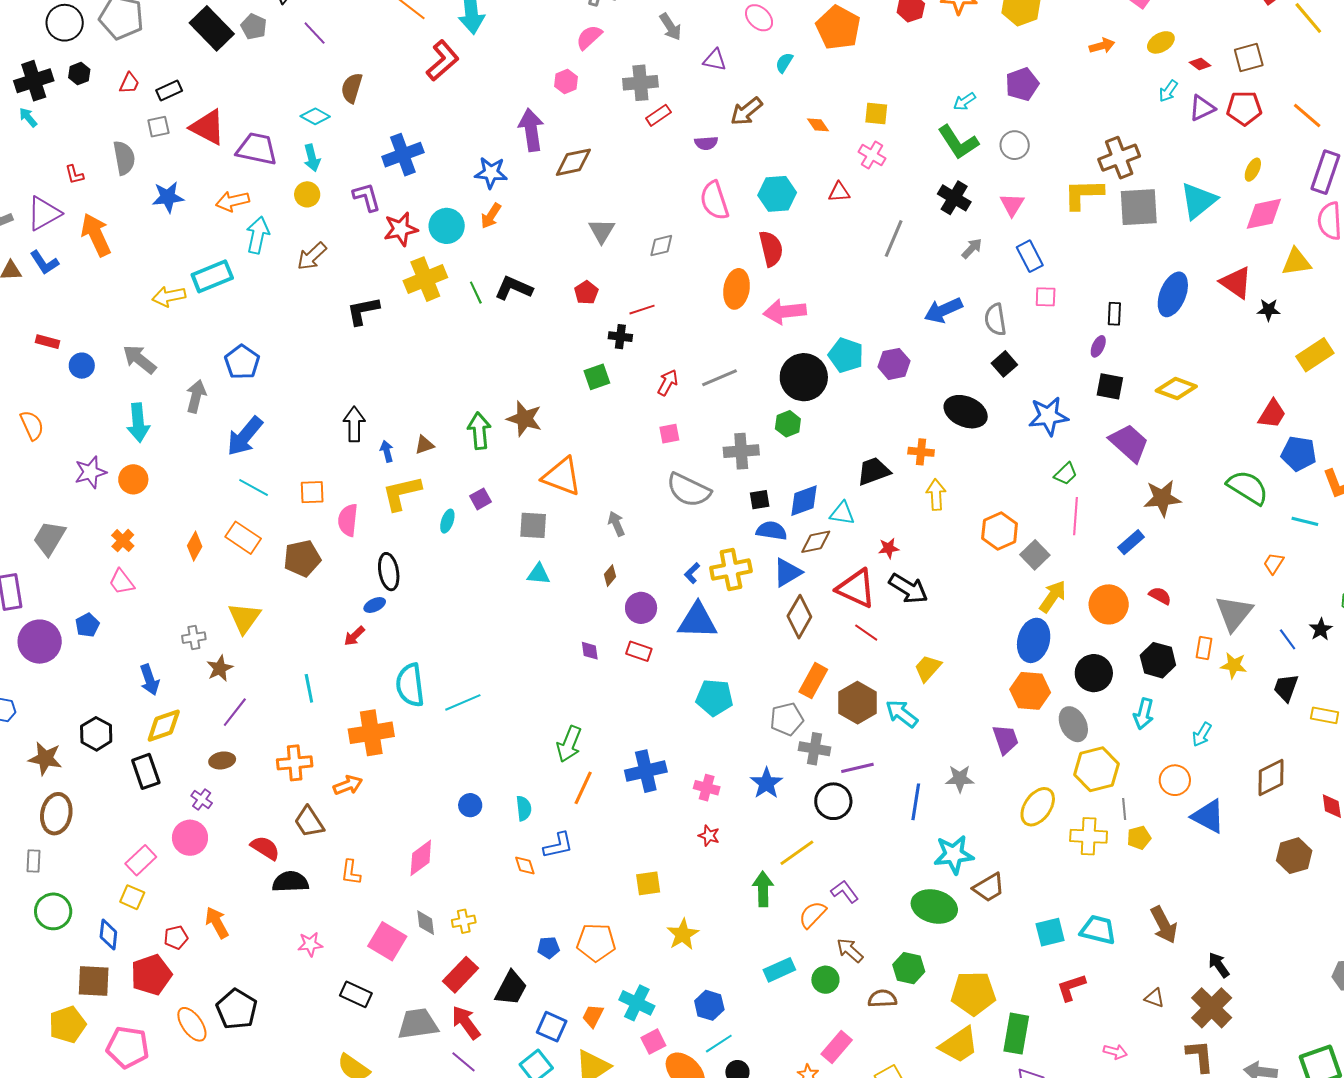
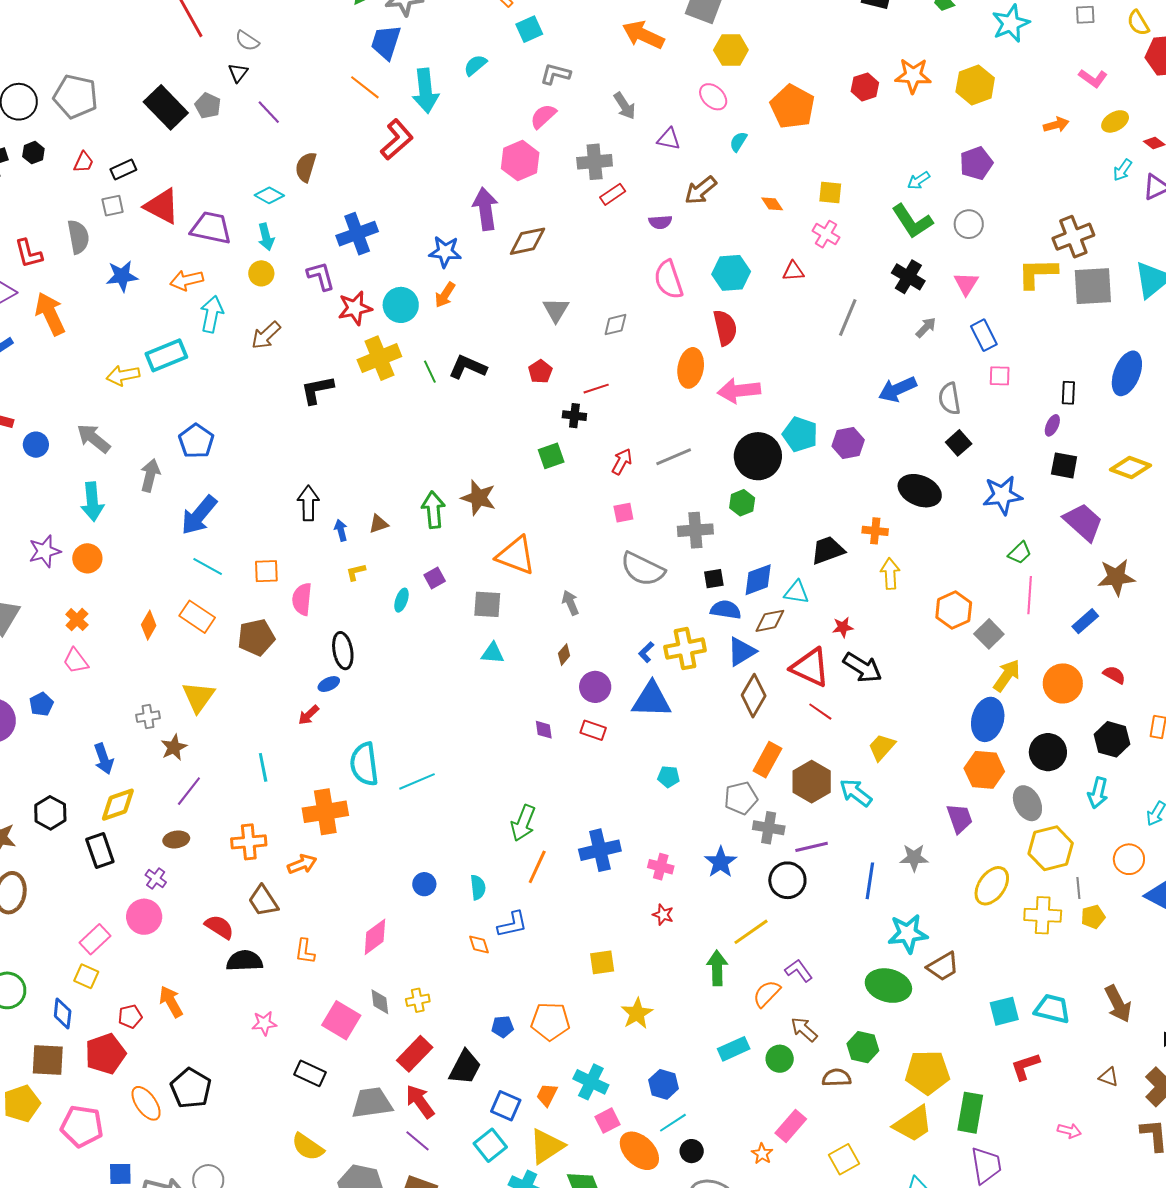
pink hexagon: (566, 82) -> (520, 161), size x1.6
red L-shape: (74, 174) -> (29, 253), size x1.5
yellow L-shape: (402, 493) -> (356, 572), size x0.5
cyan pentagon: (714, 698) -> (669, 777), size x0.6

